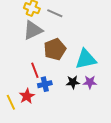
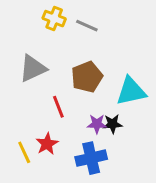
gray triangle: (33, 30) -> (33, 68), moved
purple star: (90, 82) -> (97, 124), moved
blue cross: (45, 84) -> (91, 158), moved, size x1.5

